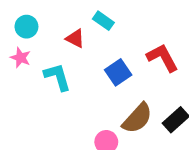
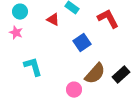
red L-shape: (162, 58) -> (108, 19), moved
cyan L-shape: (58, 77) -> (33, 67), moved

